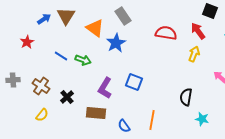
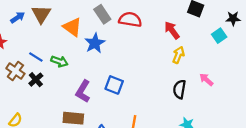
red arrow: (198, 31) -> (172, 30), moved
red semicircle: (166, 33) -> (130, 20), moved
brown cross: (41, 86) -> (15, 71), moved
black cross: (67, 97) -> (36, 80), moved
black semicircle: (186, 97) -> (179, 89), moved

